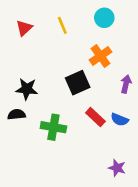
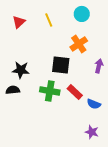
black square: (78, 83) -> (61, 65), turned 30
blue semicircle: (120, 120) -> (94, 104), moved
green cross: (53, 127) -> (50, 91), moved

